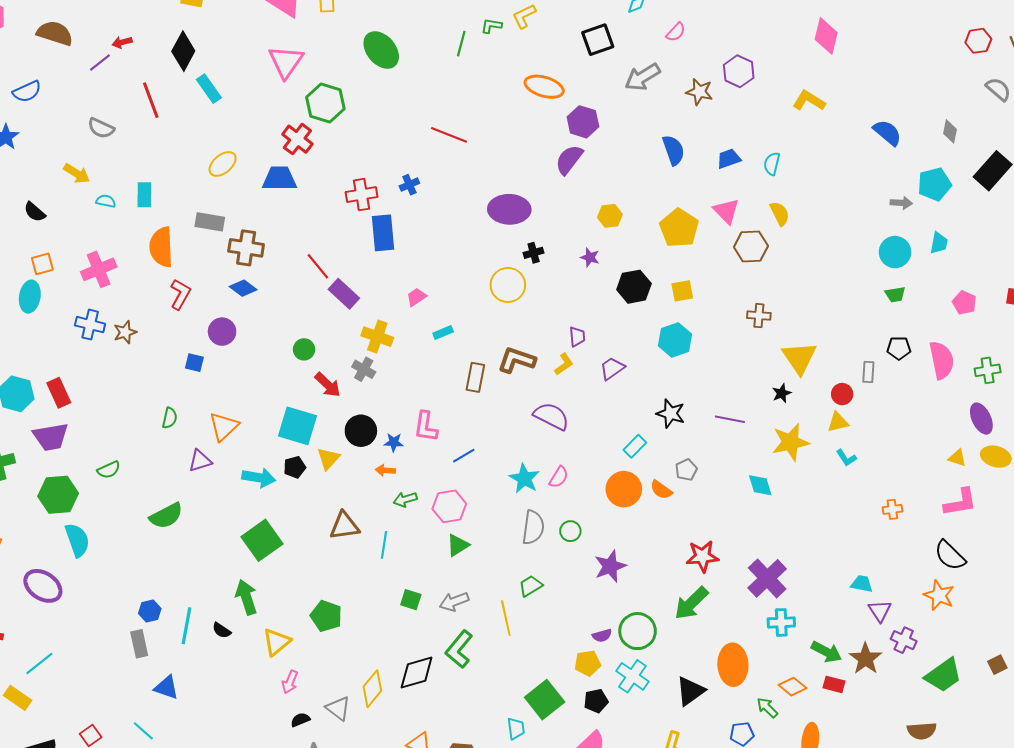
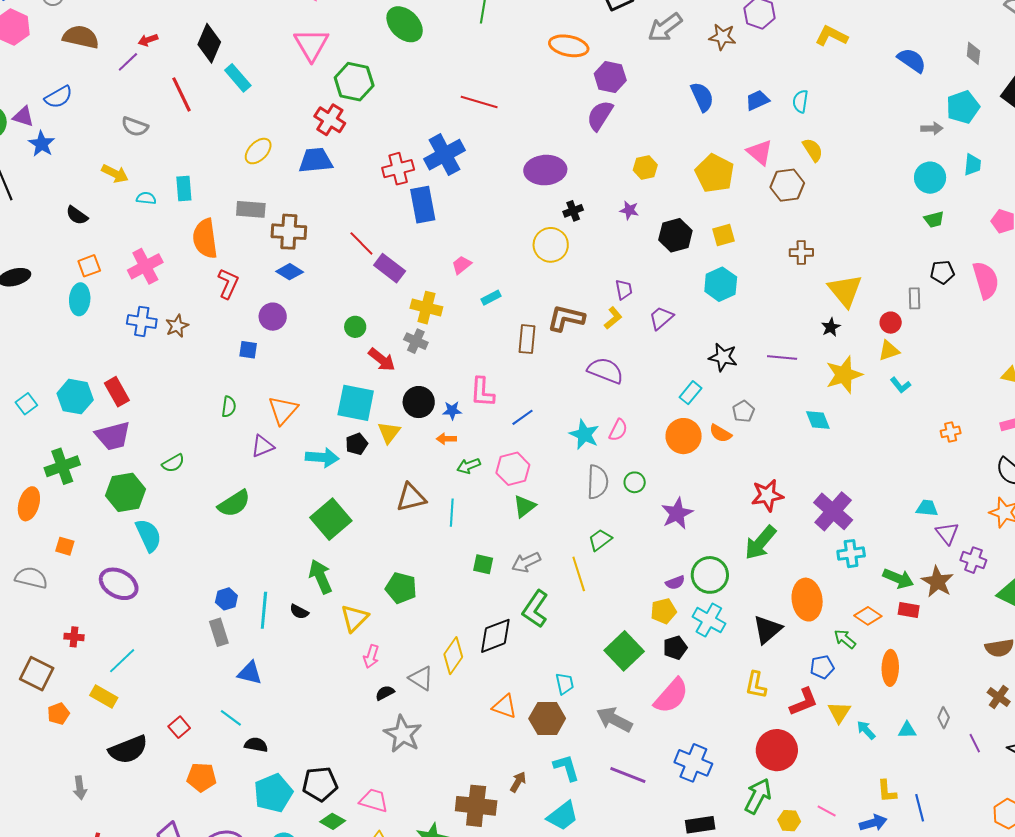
blue cross: (409, 185) -> (445, 155), size x2.0
cyan trapezoid: (516, 729) -> (565, 684), moved

